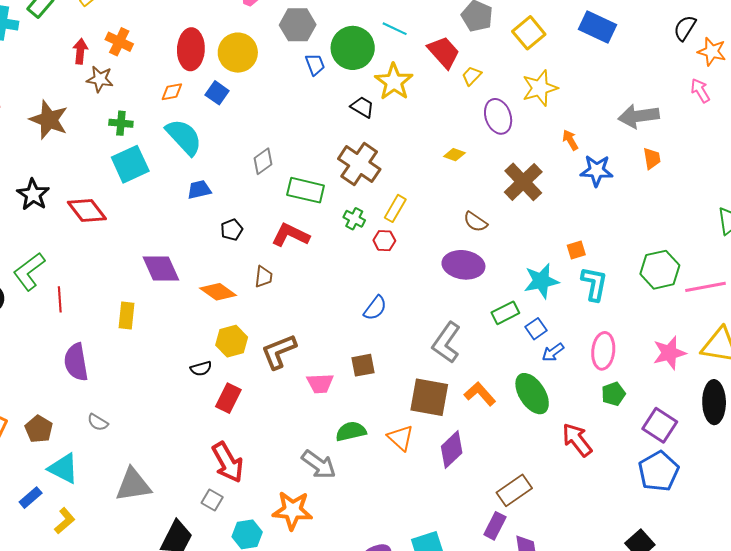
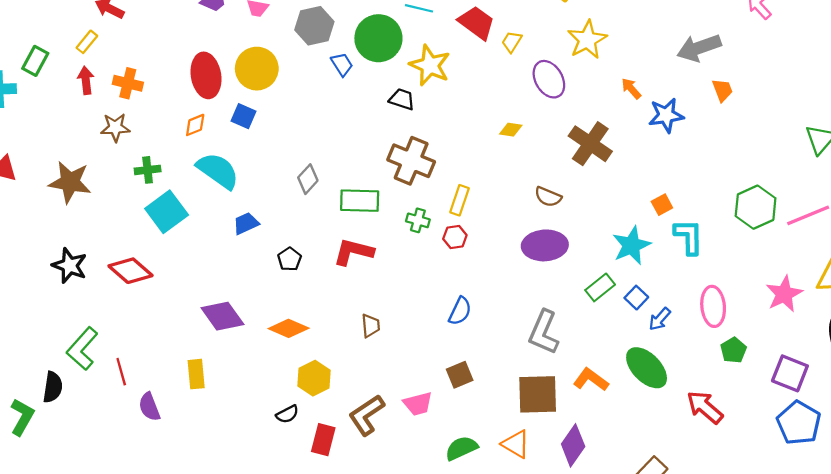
red arrow: (80, 51) -> (86, 80), moved
brown trapezoid: (264, 277) -> (371, 326), moved
brown L-shape: (279, 351) -> (367, 415), moved
purple semicircle: (76, 362) -> (149, 407), moved, size x0.7

